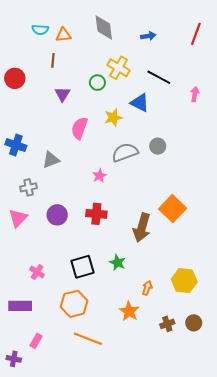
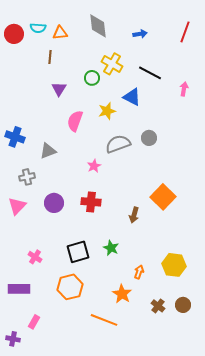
red circle: (15, 78) -> (14, 34), moved
brown arrow: (142, 228) -> (134, 215), size x0.6
brown cross: (167, 324) -> (158, 306), turned -32
orange line: (88, 339) -> (104, 320), moved

